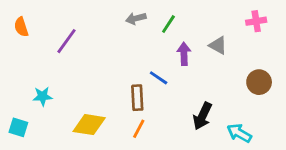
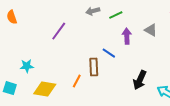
green line: (168, 24) -> (116, 15), turned 32
purple line: (67, 41) -> (59, 31), moved
yellow diamond: (89, 125) -> (45, 89), moved
orange line: (139, 129) -> (77, 81), moved

